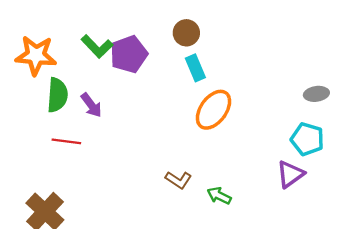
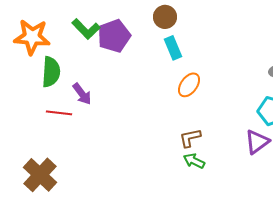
purple arrow: (91, 105) -> (82, 94), moved
orange ellipse: (213, 110) -> (189, 85), size x0.7
brown L-shape: (178, 180) -> (190, 138), moved, turned 135

